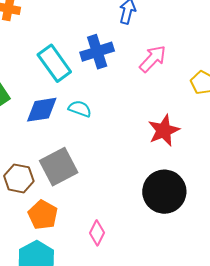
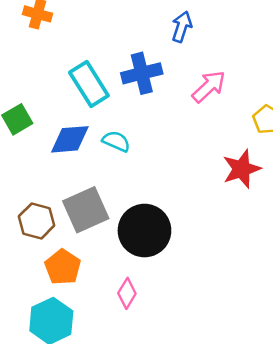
red star: (164, 130) -> (242, 169), moved
black circle: (164, 192) -> (144, 231), moved

